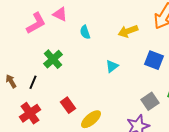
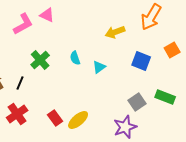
cyan semicircle: (85, 32) -> (75, 58), moved
red rectangle: (68, 105) -> (55, 118), moved

